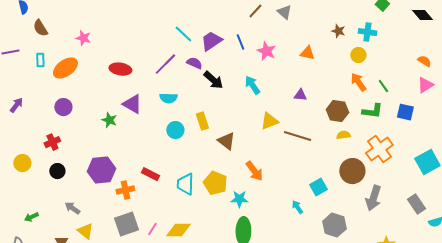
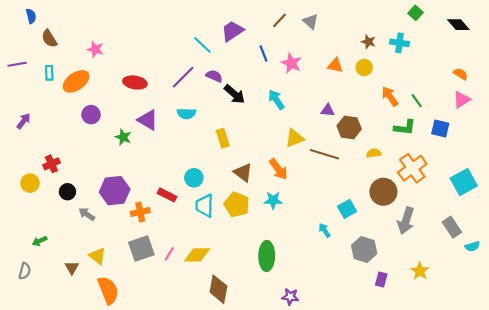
purple trapezoid: (211, 41) -> (232, 31), moved
yellow circle: (358, 55) -> (364, 67), moved
purple circle: (63, 107) -> (91, 115), moved
brown hexagon: (337, 111) -> (349, 127), moved
cyan circle: (175, 130) -> (194, 178), moved
brown triangle: (226, 141) -> (243, 172), moved
red cross: (52, 142) -> (51, 164), moved
orange arrow: (254, 171) -> (278, 169), moved
cyan star: (239, 199) -> (273, 200), moved
gray arrow: (72, 208) -> (87, 214), moved

